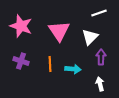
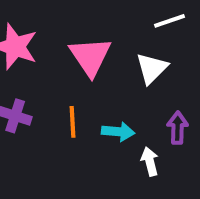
purple arrow: (101, 57) -> (177, 128), moved
white arrow: (100, 84) -> (150, 161), moved

